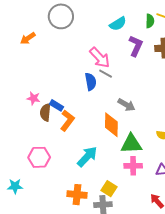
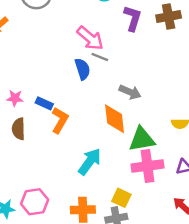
brown semicircle: (45, 112) -> (19, 129), moved
pink hexagon: (39, 157) -> (35, 202), moved
pink cross: (133, 166) -> (147, 166), size x1.4

